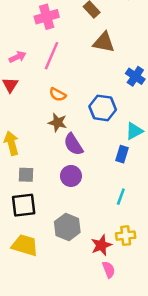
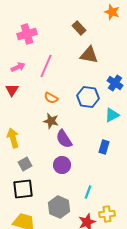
pink cross: (47, 17) -> (27, 34), moved
blue hexagon: (103, 108) -> (88, 97), moved
cyan triangle: (134, 131) -> (112, 115), moved
gray square: (26, 175) -> (25, 164), turned -32
cyan line: (121, 197) -> (88, 192), moved

